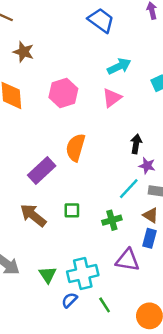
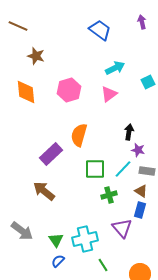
green square: (72, 210) -> (95, 169), moved, size x1.5
purple triangle: (128, 260) -> (122, 228), turned 40
blue semicircle: (69, 300) -> (58, 261), moved

